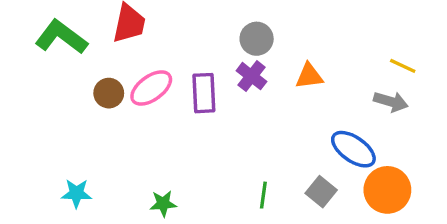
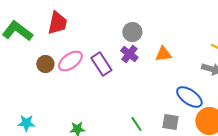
purple rectangle: (204, 93) -> (101, 64), turned -30
gray square: (321, 192) -> (170, 122), turned -30
green line: (263, 195) -> (136, 124), turned -42

